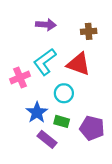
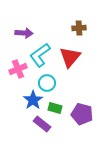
purple arrow: (46, 25) -> (24, 33), moved
red triangle: (79, 64) -> (70, 57), turned 50
cyan circle: (64, 93) -> (47, 83), moved

